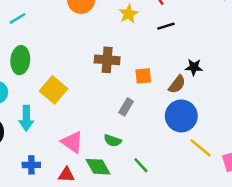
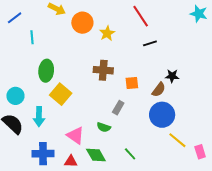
yellow star: (129, 14) -> (107, 33), moved
cyan line: (18, 18) -> (32, 37), turned -64
green ellipse: (20, 60) -> (46, 71), moved
green semicircle: (113, 141) -> (104, 127), moved
blue cross: (31, 165) -> (43, 154), size x1.5

